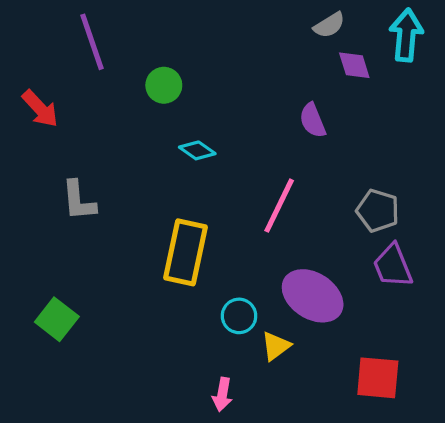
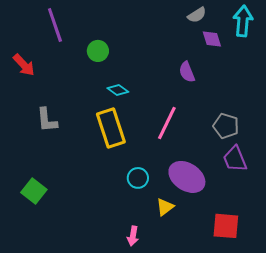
yellow rectangle: (186, 252) -> (111, 128), moved, turned -30
cyan circle: (239, 316) -> (138, 178), moved

